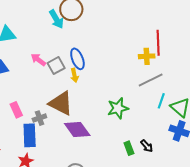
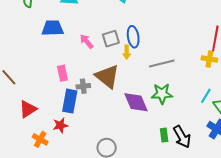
yellow cross: (147, 56) -> (209, 59), moved
pink arrow: (38, 60) -> (86, 41), moved
gray line: (151, 80) -> (162, 64), moved
purple diamond: (77, 129) -> (136, 102), moved
black arrow: (147, 146) -> (182, 137), size x1.6

